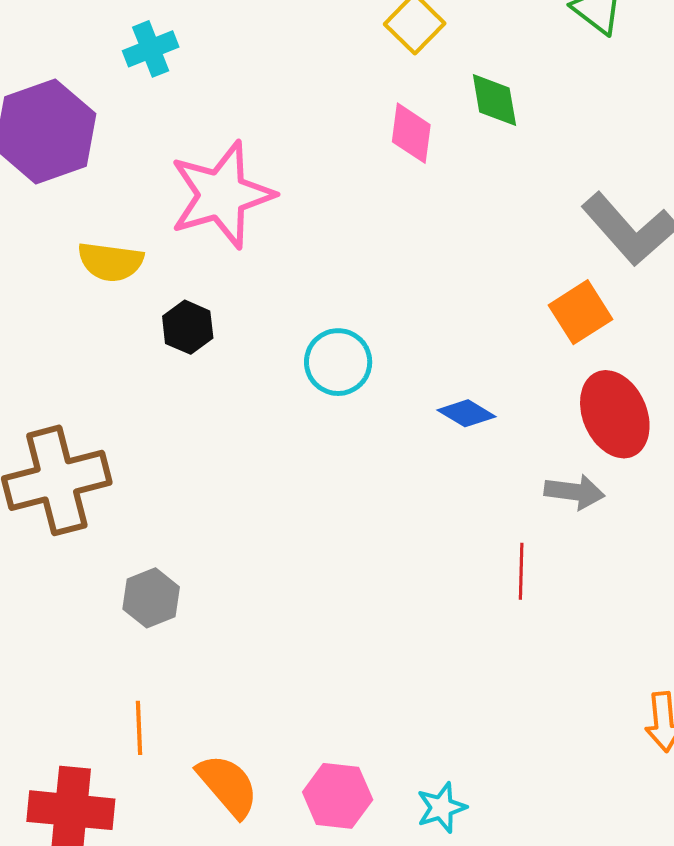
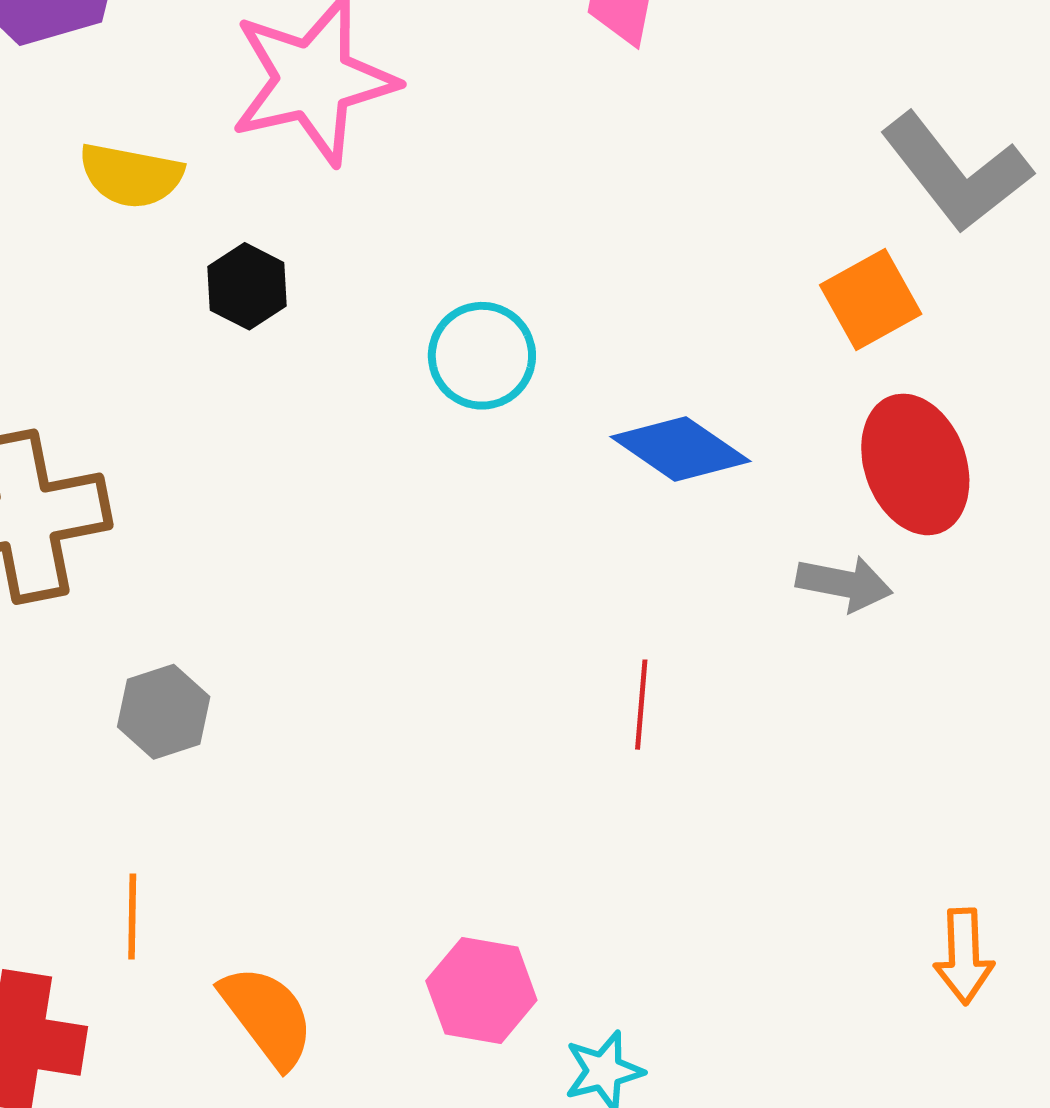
blue diamond: (466, 413) -> (680, 449), size x1.5
red line: (521, 571) -> (641, 705), moved
pink hexagon: (338, 796) -> (481, 990), moved

